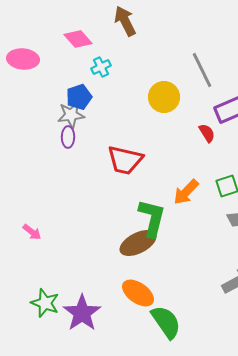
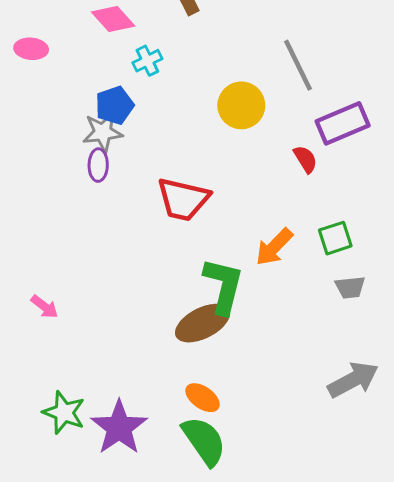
pink ellipse: (23, 59) -> (31, 49), size x0.7
orange ellipse: (138, 293) -> (203, 398), size x0.7
green semicircle: (166, 322) -> (204, 441), moved

